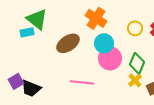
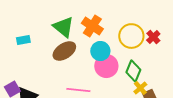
green triangle: (37, 19) -> (63, 27), moved
yellow circle: (135, 28) -> (131, 36), size x1.6
yellow cross: (135, 80) -> (140, 88), moved

